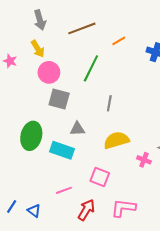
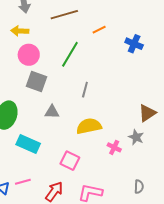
yellow arrow: (38, 49) -> (20, 31), turned 120
cyan rectangle: (62, 150) -> (28, 144), moved
pink line: (64, 190) -> (23, 182), moved

